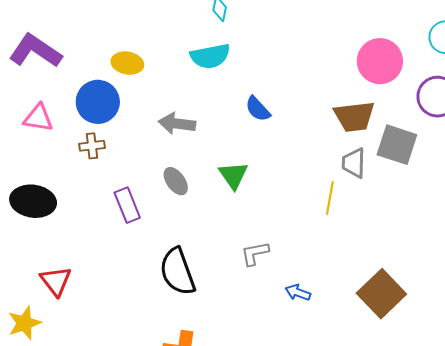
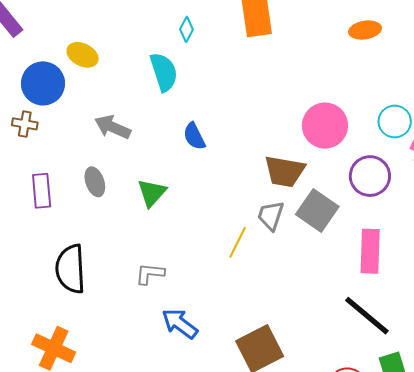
cyan semicircle: (210, 56) -> (164, 72), turned -114
blue arrow: (298, 292) -> (180, 324), size x1.5

